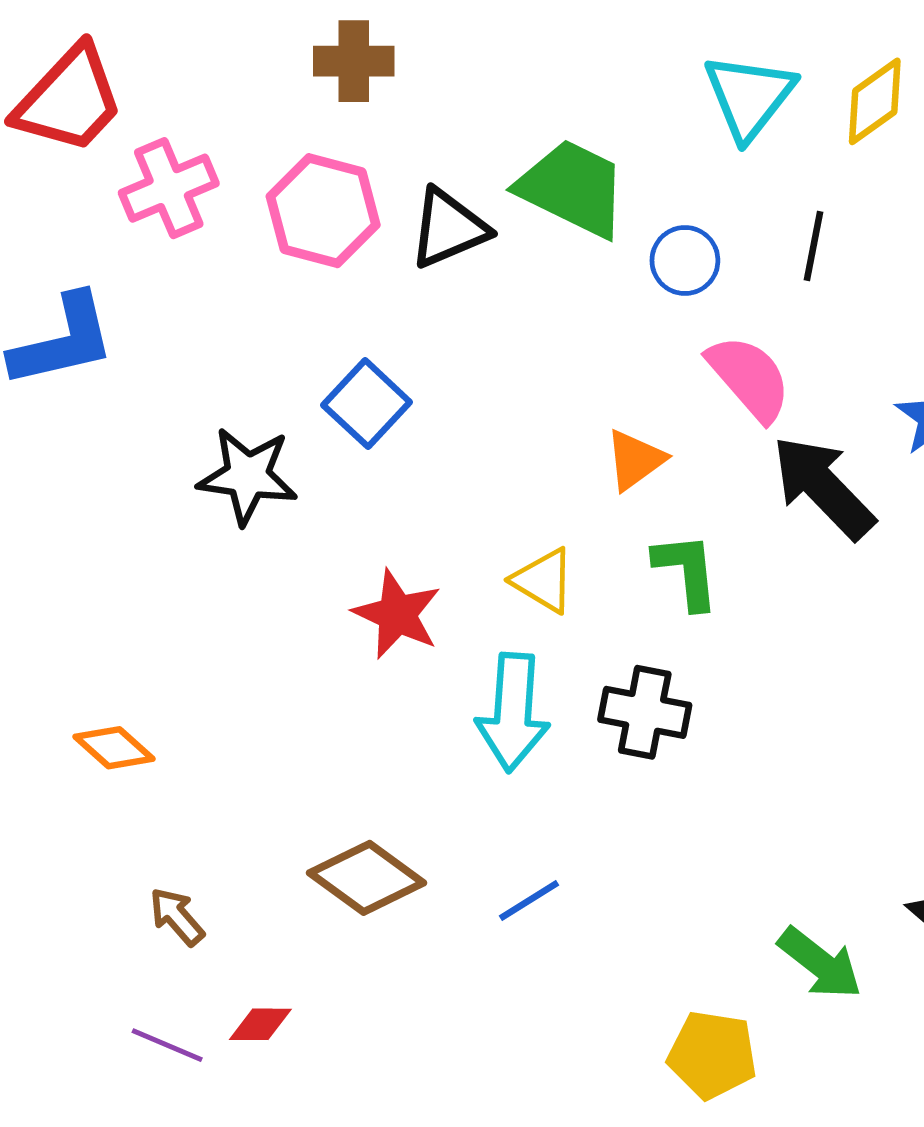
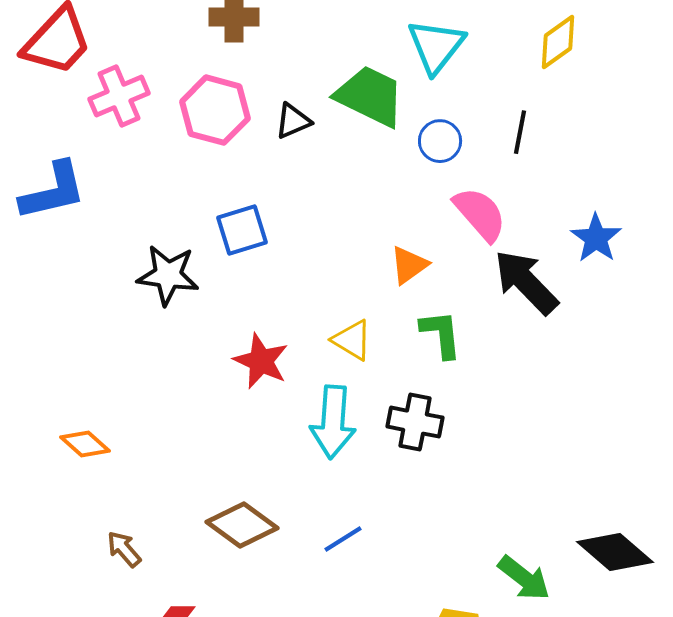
cyan triangle: (749, 96) -> (436, 46), moved
black triangle: (449, 228) -> (293, 121), size x0.7
blue square: (367, 404) -> (242, 230), turned 30

